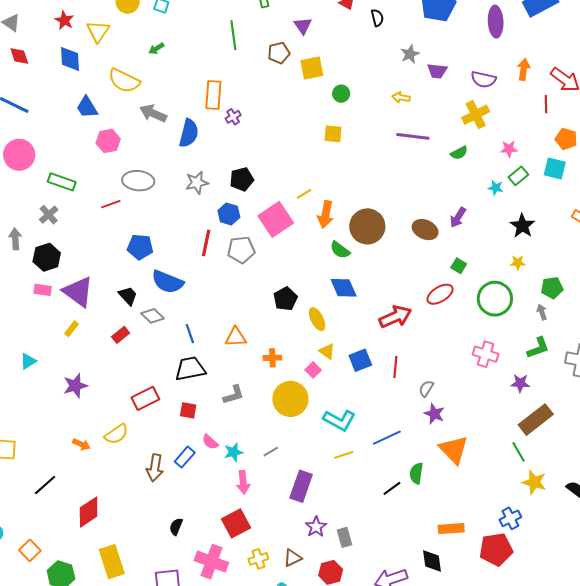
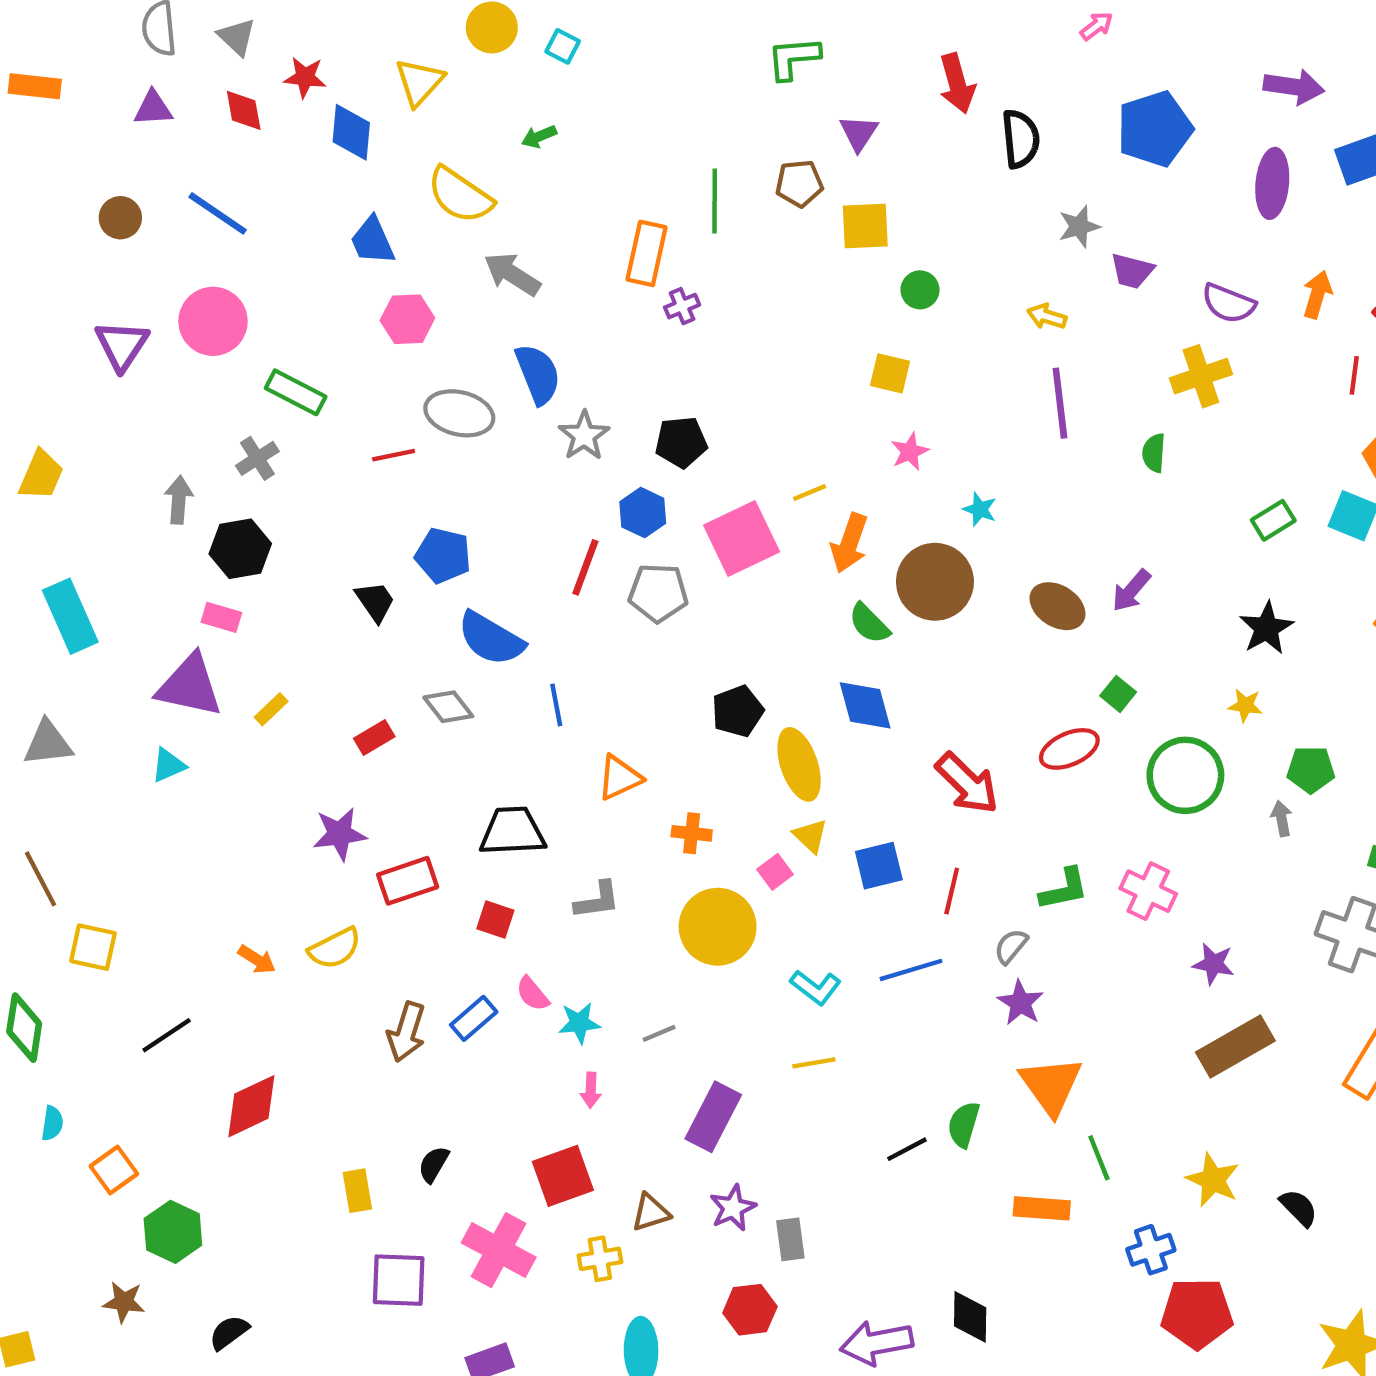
black semicircle: (377, 18) -> (1021, 139), size x1.5
red star: (64, 20) -> (305, 77), moved, turned -30
green line: (233, 35) -> (715, 201), moved
blue semicircle: (189, 133) -> (538, 374), moved, turned -44
purple line: (413, 136) -> (1060, 403), turned 68
pink star: (509, 149) -> (910, 452), moved, turned -30
green semicircle: (459, 153) -> (1154, 453), turned 114
gray star: (197, 183) -> (584, 436), turned -30
cyan star: (496, 188) -> (980, 509), moved
purple triangle: (78, 292) -> (190, 686), moved, turned -32
black trapezoid: (128, 296) -> (375, 601), moved
red arrow: (395, 317) -> (967, 783), turned 60
yellow ellipse: (317, 319) -> (799, 764), size x1.4
blue line: (190, 334) -> (556, 705), moved
orange triangle: (236, 337) -> (619, 778), turned -30
green L-shape: (538, 348) -> (1064, 889), moved
purple star: (75, 386) -> (340, 834), moved
cyan L-shape: (339, 420) -> (816, 987), size x0.7
blue line: (387, 438) -> (911, 970), moved
green line: (518, 452) -> (1099, 1158), moved
pink arrow: (243, 482) -> (591, 1090), size x0.7
orange rectangle: (451, 529) -> (1042, 1208), moved
red pentagon: (496, 549) -> (1197, 1313), moved
brown triangle: (293, 558) -> (651, 1212), moved
yellow rectangle: (112, 562) -> (357, 1191), moved, size x0.6

